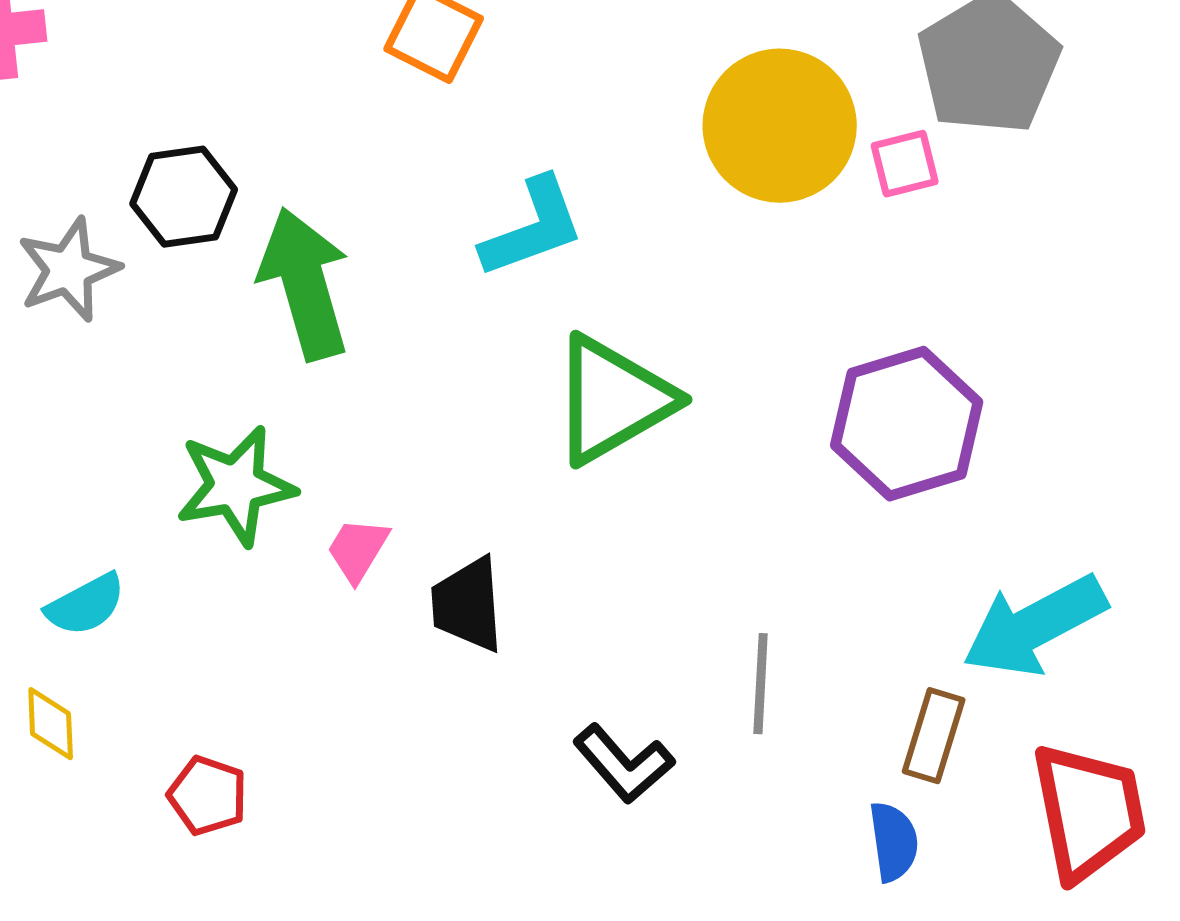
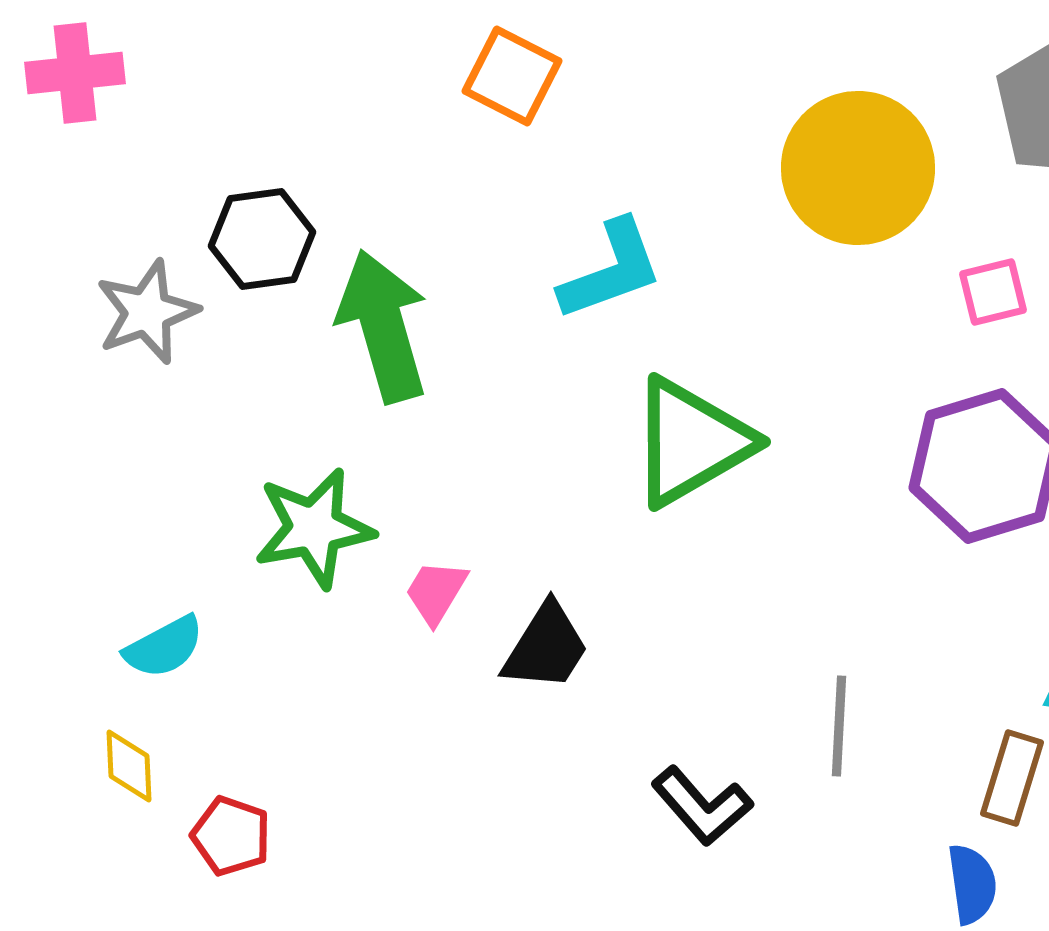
pink square: (905, 164) -> (993, 292), moved
black trapezoid: (468, 605) -> (546, 647), turned -144
red pentagon: (208, 796) -> (231, 836), moved

